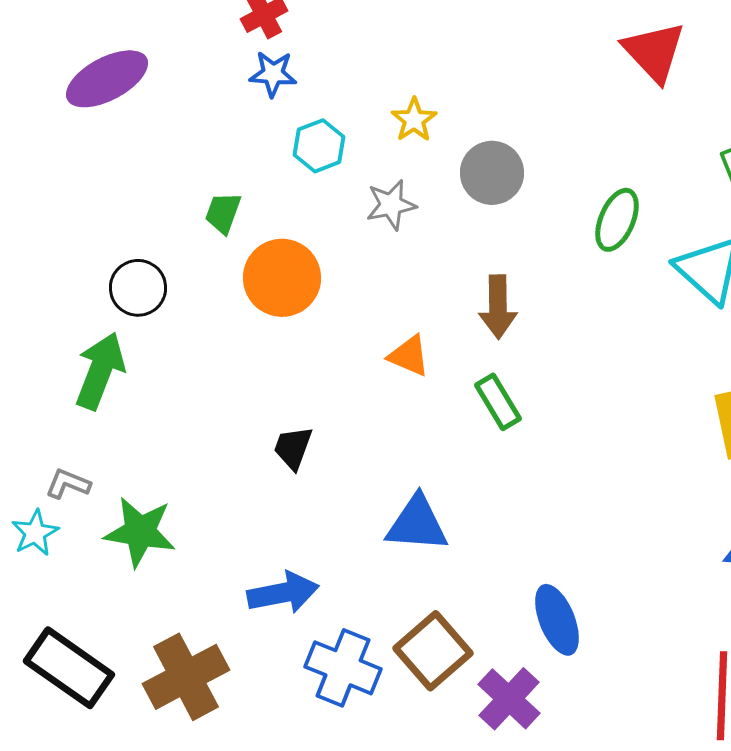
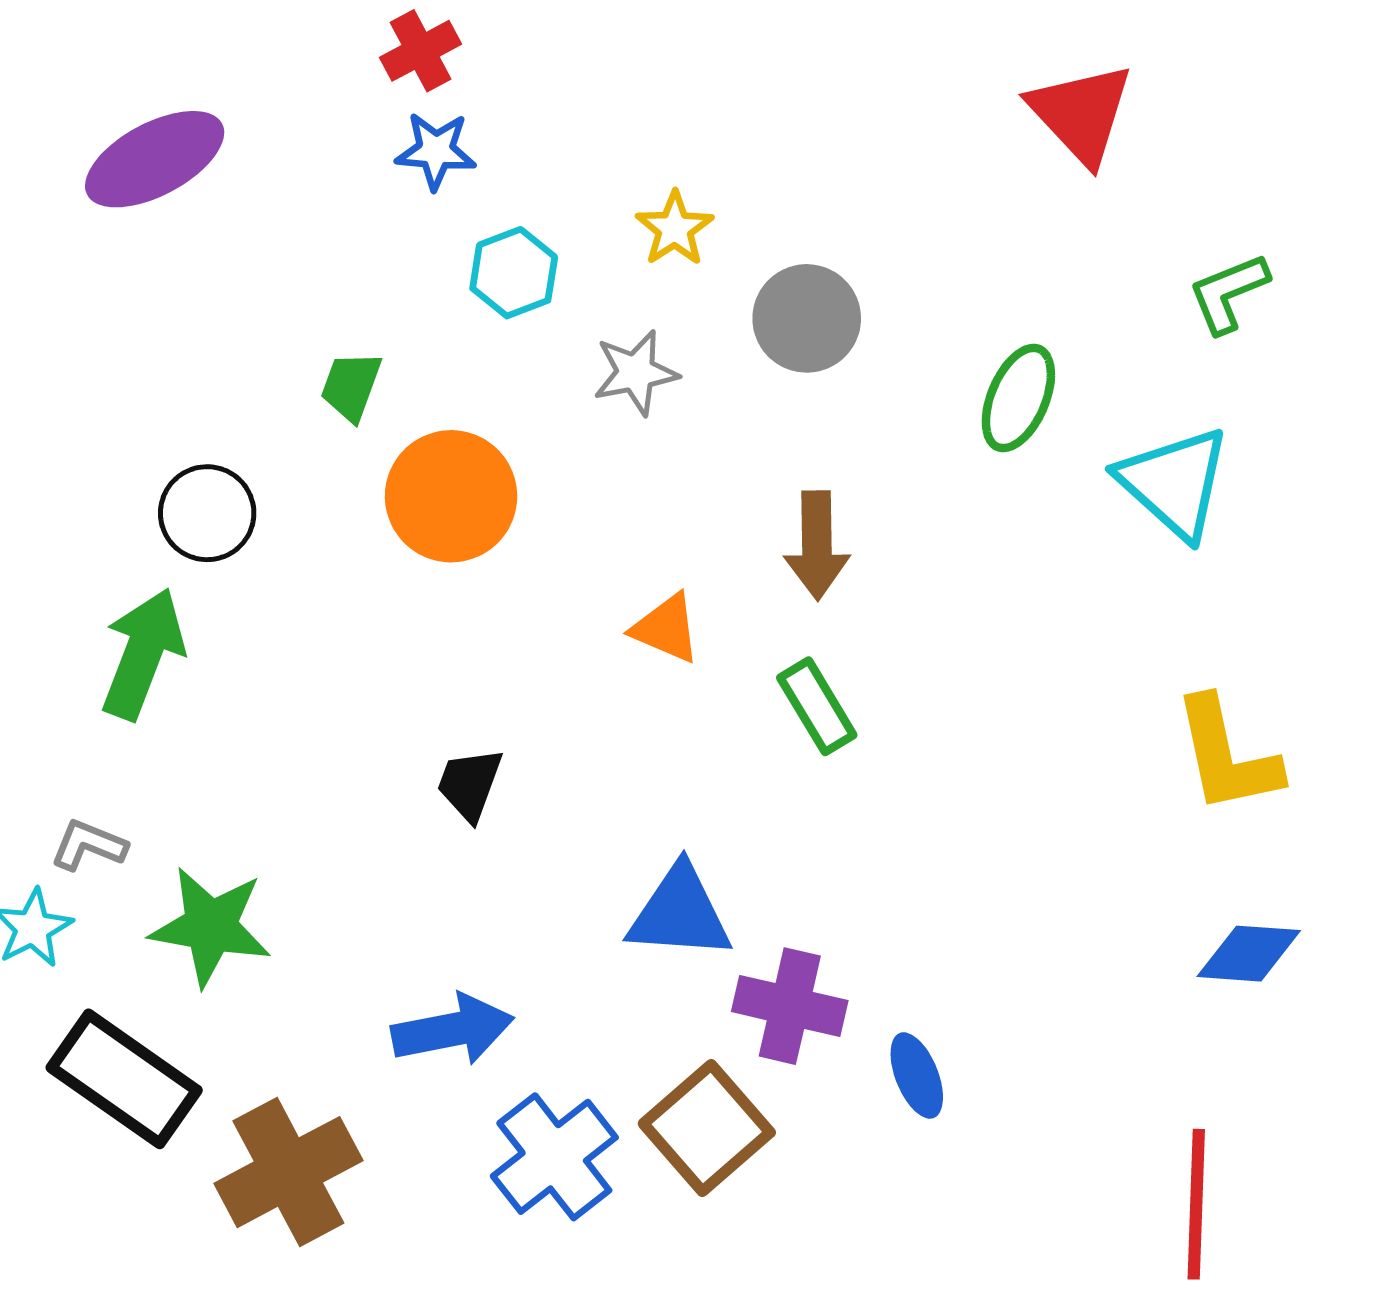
blue ellipse: (557, 620) -> (917, 1075), size x0.7
black rectangle: (69, 668) -> (124, 1079), moved
blue cross: (343, 668) -> (554, 1157), turned 30
purple cross: (509, 699) -> (790, 1006), moved, turned -30

